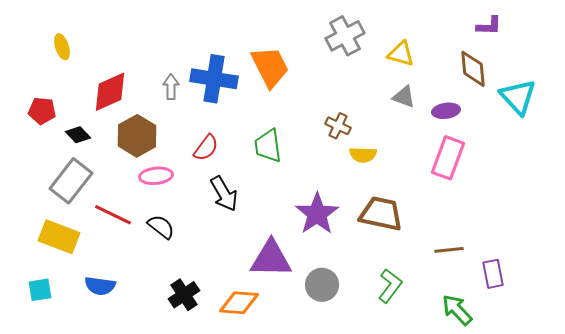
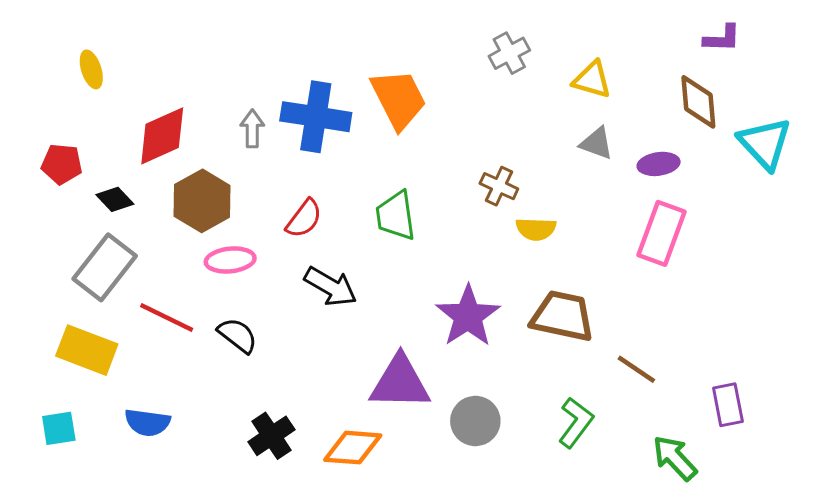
gray cross: (345, 36) -> (509, 53), size x0.7
black arrow: (224, 194) -> (331, 287), turned -30
brown line: (449, 250) -> (636, 369), moved, turned 40

